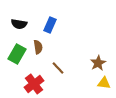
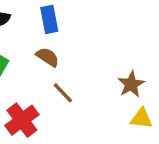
blue rectangle: (50, 25) -> (49, 19), turned -35
brown semicircle: (38, 47) -> (48, 57), moved, turned -48

